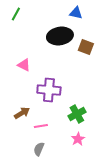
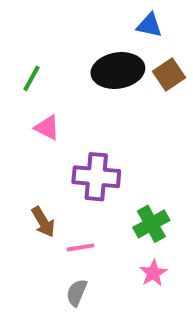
green line: (16, 14) -> (31, 78), moved
brown square: (86, 47) -> (169, 74), moved, turned 35
brown arrow: (22, 113) -> (43, 222), turned 91

